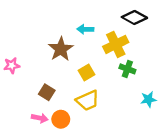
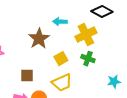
green cross: (127, 69) -> (88, 59), moved
brown square: (47, 92) -> (27, 76), turned -32

